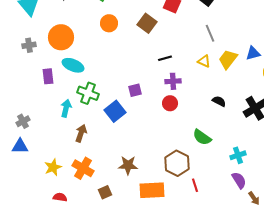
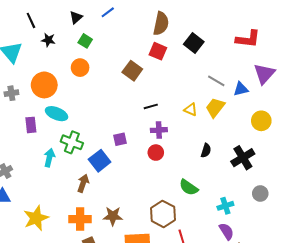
orange circle: (109, 23) -> (80, 68), moved
gray line: (210, 33) -> (216, 81), moved, turned -36
blue triangle: (253, 53) -> (241, 89), moved
black semicircle: (219, 101) -> (206, 150), turned 80
brown arrow: (81, 133) -> (83, 183), moved
yellow star: (53, 167) -> (36, 218), size x1.4
orange cross: (83, 168) -> (80, 219), moved, turned -30

